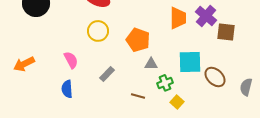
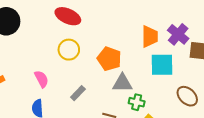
cyan square: (190, 62) -> (162, 65), moved
gray triangle: (151, 64) -> (122, 83), size x1.5
green cross: (165, 83) -> (137, 102), turned 35

